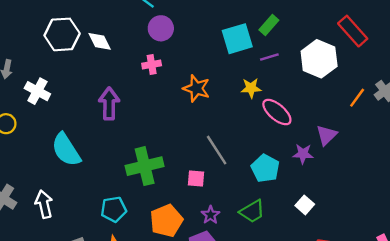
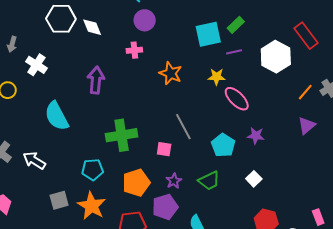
purple triangle: (327, 135) -> (307, 126), moved
white arrow: (44, 204) -> (34, 160), turned -50

